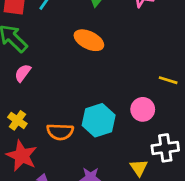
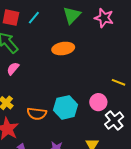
orange ellipse: (89, 40) -> (63, 49), turned -40
white cross: (165, 148) -> (114, 121), moved, turned -36

